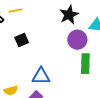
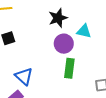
blue triangle: (41, 76) -> (24, 76), turned 36

